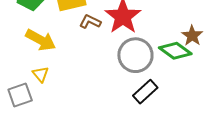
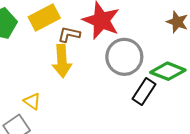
yellow arrow: (41, 40) -> (62, 61), moved, turned 72
green diamond: (175, 51) -> (168, 71), moved

